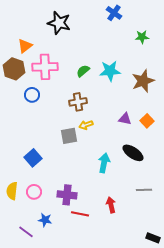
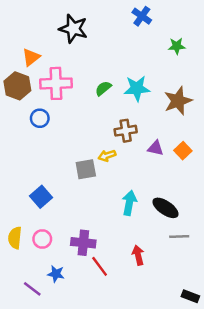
brown cross: (78, 102) -> (126, 131), moved
black ellipse: (133, 153) -> (165, 208), moved
red line: (80, 214) -> (100, 266), turned 42

